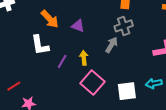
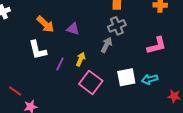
yellow arrow: (84, 58) -> (81, 59), turned 32
red line: (14, 86) -> (15, 91), turned 72
white square: (127, 91) -> (126, 77), moved

